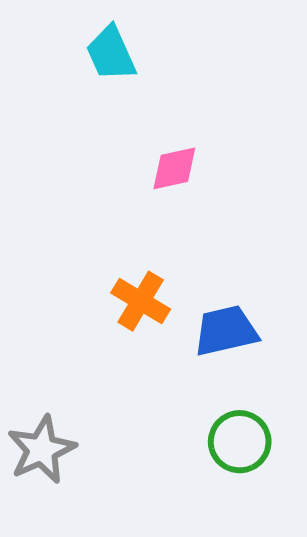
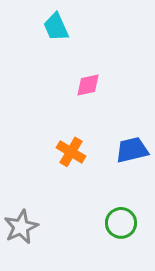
blue trapezoid: (226, 331) -> (132, 150), moved

